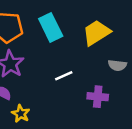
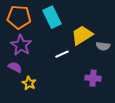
yellow trapezoid: (96, 33) -> (82, 35), moved
purple cross: (98, 97) -> (93, 78), moved

